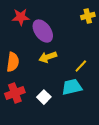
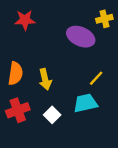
purple ellipse: (43, 31) -> (81, 37), moved, turned -30
yellow arrow: (48, 57) -> (45, 79), moved, turned -84

